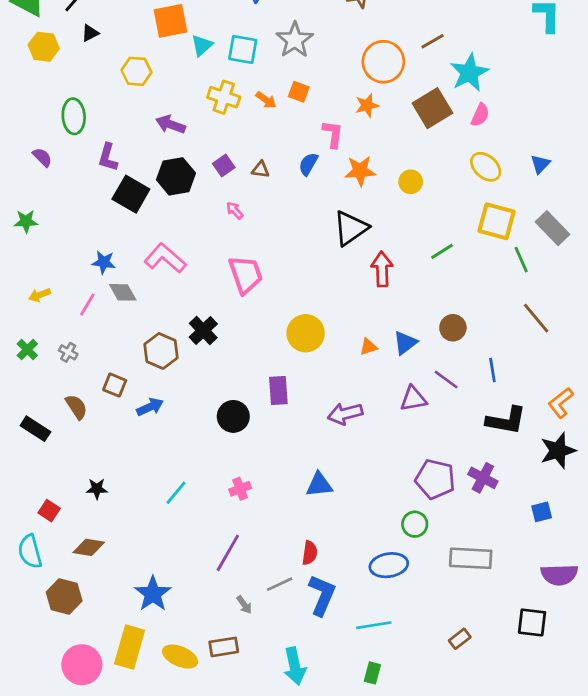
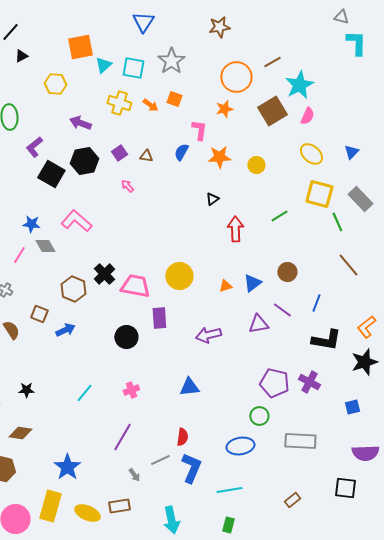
purple L-shape: (108, 157) -> (34, 147), turned 35
black triangle: (351, 228) -> (212, 199), size x0.5
pink trapezoid: (246, 275) -> (135, 286), moved, turned -60
blue line: (492, 370) -> (316, 303), turned 30

